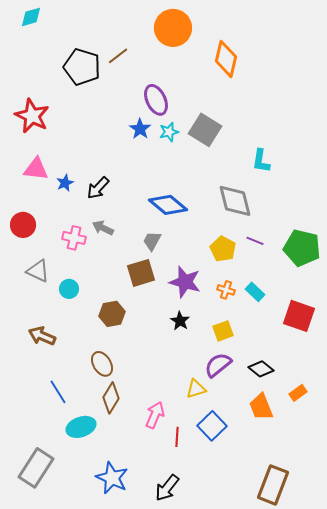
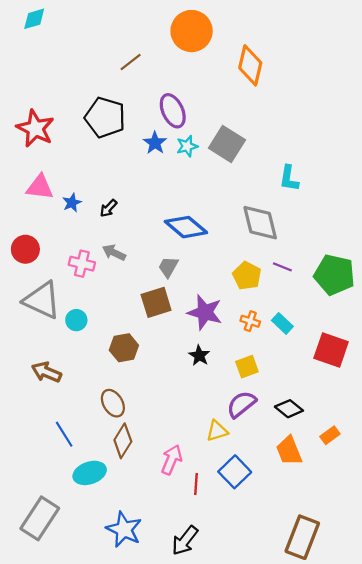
black pentagon: (82, 67) -> (105, 117), moved
black arrow: (98, 188) -> (108, 208), size x0.7
gray triangle: (38, 271) -> (42, 300), size x1.5

